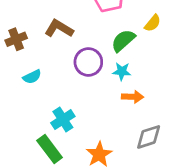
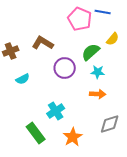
cyan star: (122, 71) -> (98, 72), moved
cyan cross: (63, 120) -> (56, 111), moved

